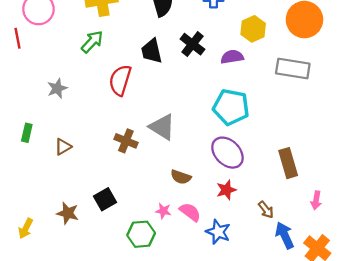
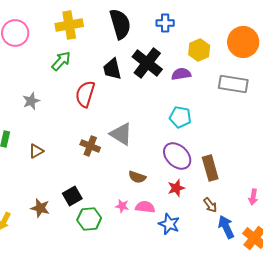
black cross: (192, 44) -> (147, 63), size x1.4
cyan pentagon: (231, 107) -> (180, 117), size x0.7
brown rectangle: (288, 163) -> (210, 168), moved
pink semicircle: (190, 212) -> (145, 207), turned -30
green hexagon: (141, 234) -> (89, 219), moved

